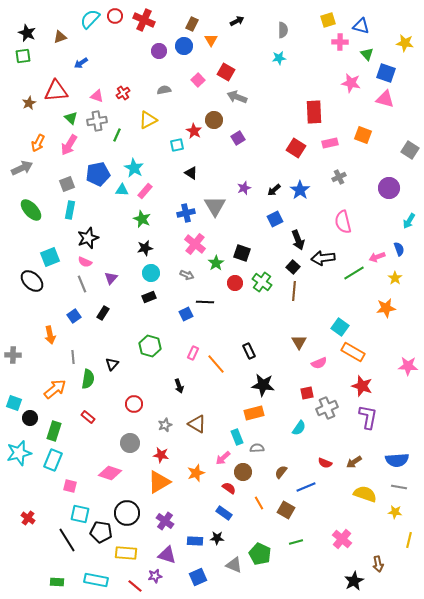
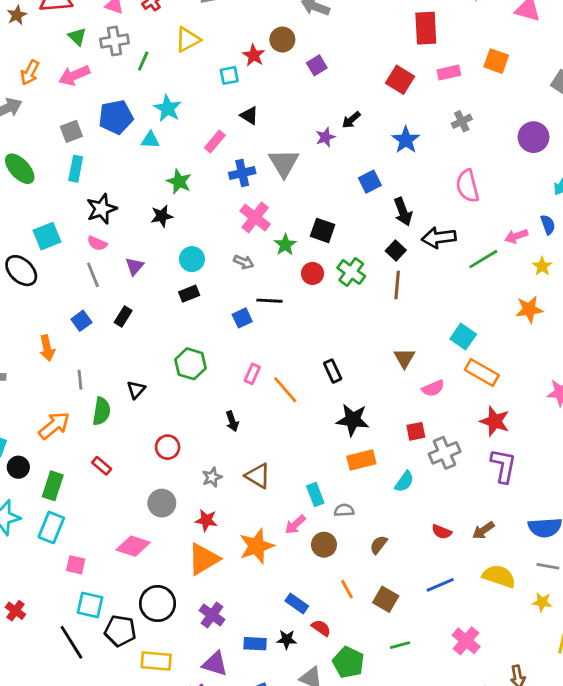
pink arrow: (69, 145) -> (74, 75), turned 35
black arrow: (274, 190) -> (351, 120), moved
pink rectangle: (145, 191) -> (215, 141), moved
black star: (145, 248) -> (162, 216), moved
orange rectangle: (254, 413) -> (361, 460), moved
orange star: (196, 473) -> (257, 546), size x1.4
blue line: (306, 487) -> (440, 585), moved
red semicircle: (229, 488) -> (321, 628), moved

